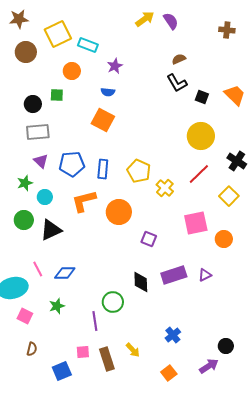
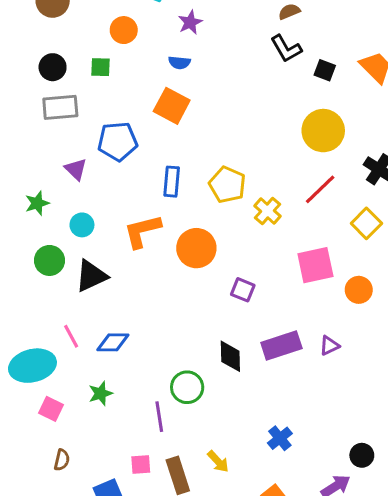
black circle: (33, 104) -> (53, 67), moved
gray rectangle: (38, 132) -> (60, 107), moved
blue pentagon: (72, 164) -> (118, 141), moved
green star: (25, 183) -> (37, 203), moved

